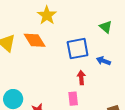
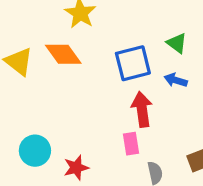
green triangle: (106, 27) -> (177, 43), moved
red arrow: (81, 78) -> (142, 109), size x1.5

